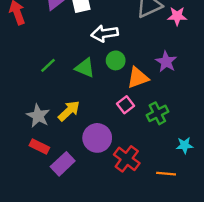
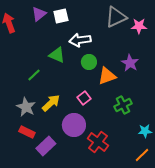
green line: (48, 65) -> (34, 75), moved
green triangle: (85, 68) -> (57, 55), moved
pink square: (125, 105) -> (84, 98), moved
orange line: (166, 174) -> (142, 155), moved, turned -49

